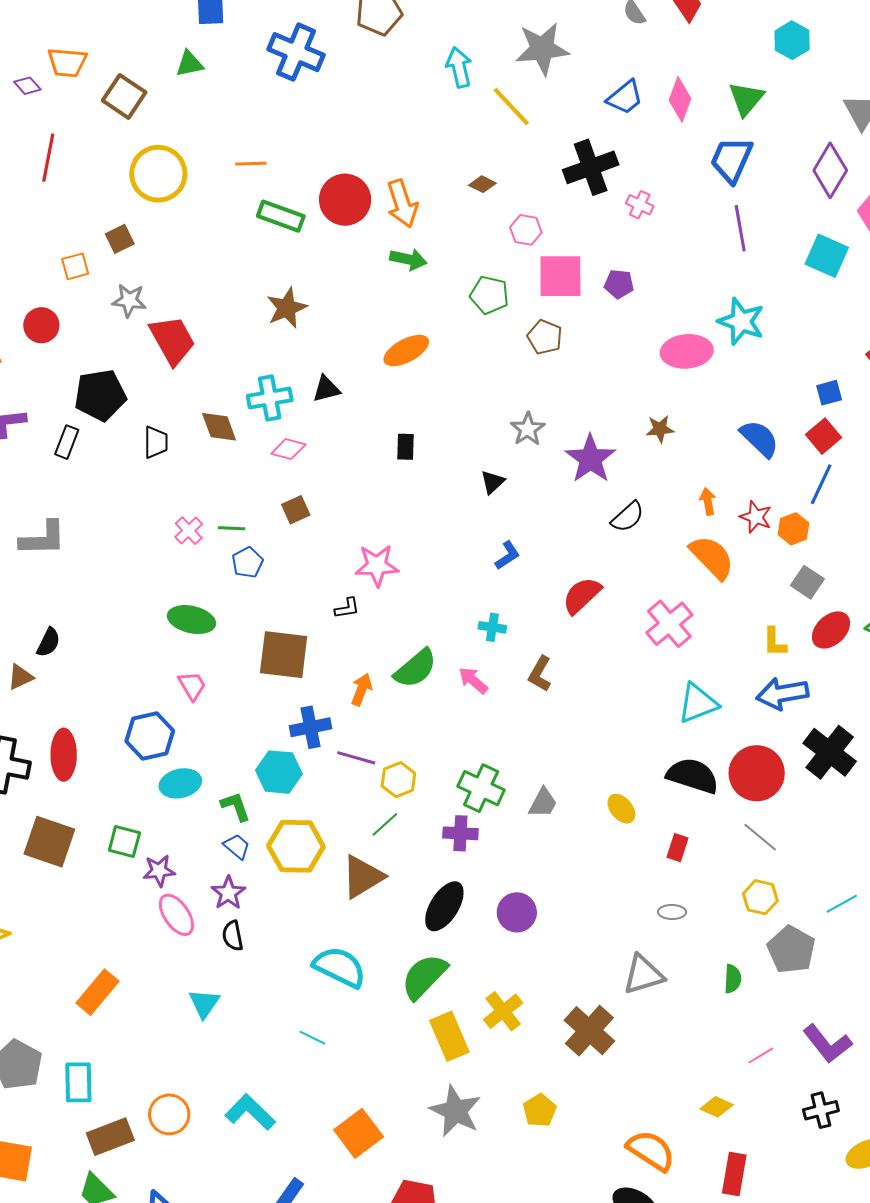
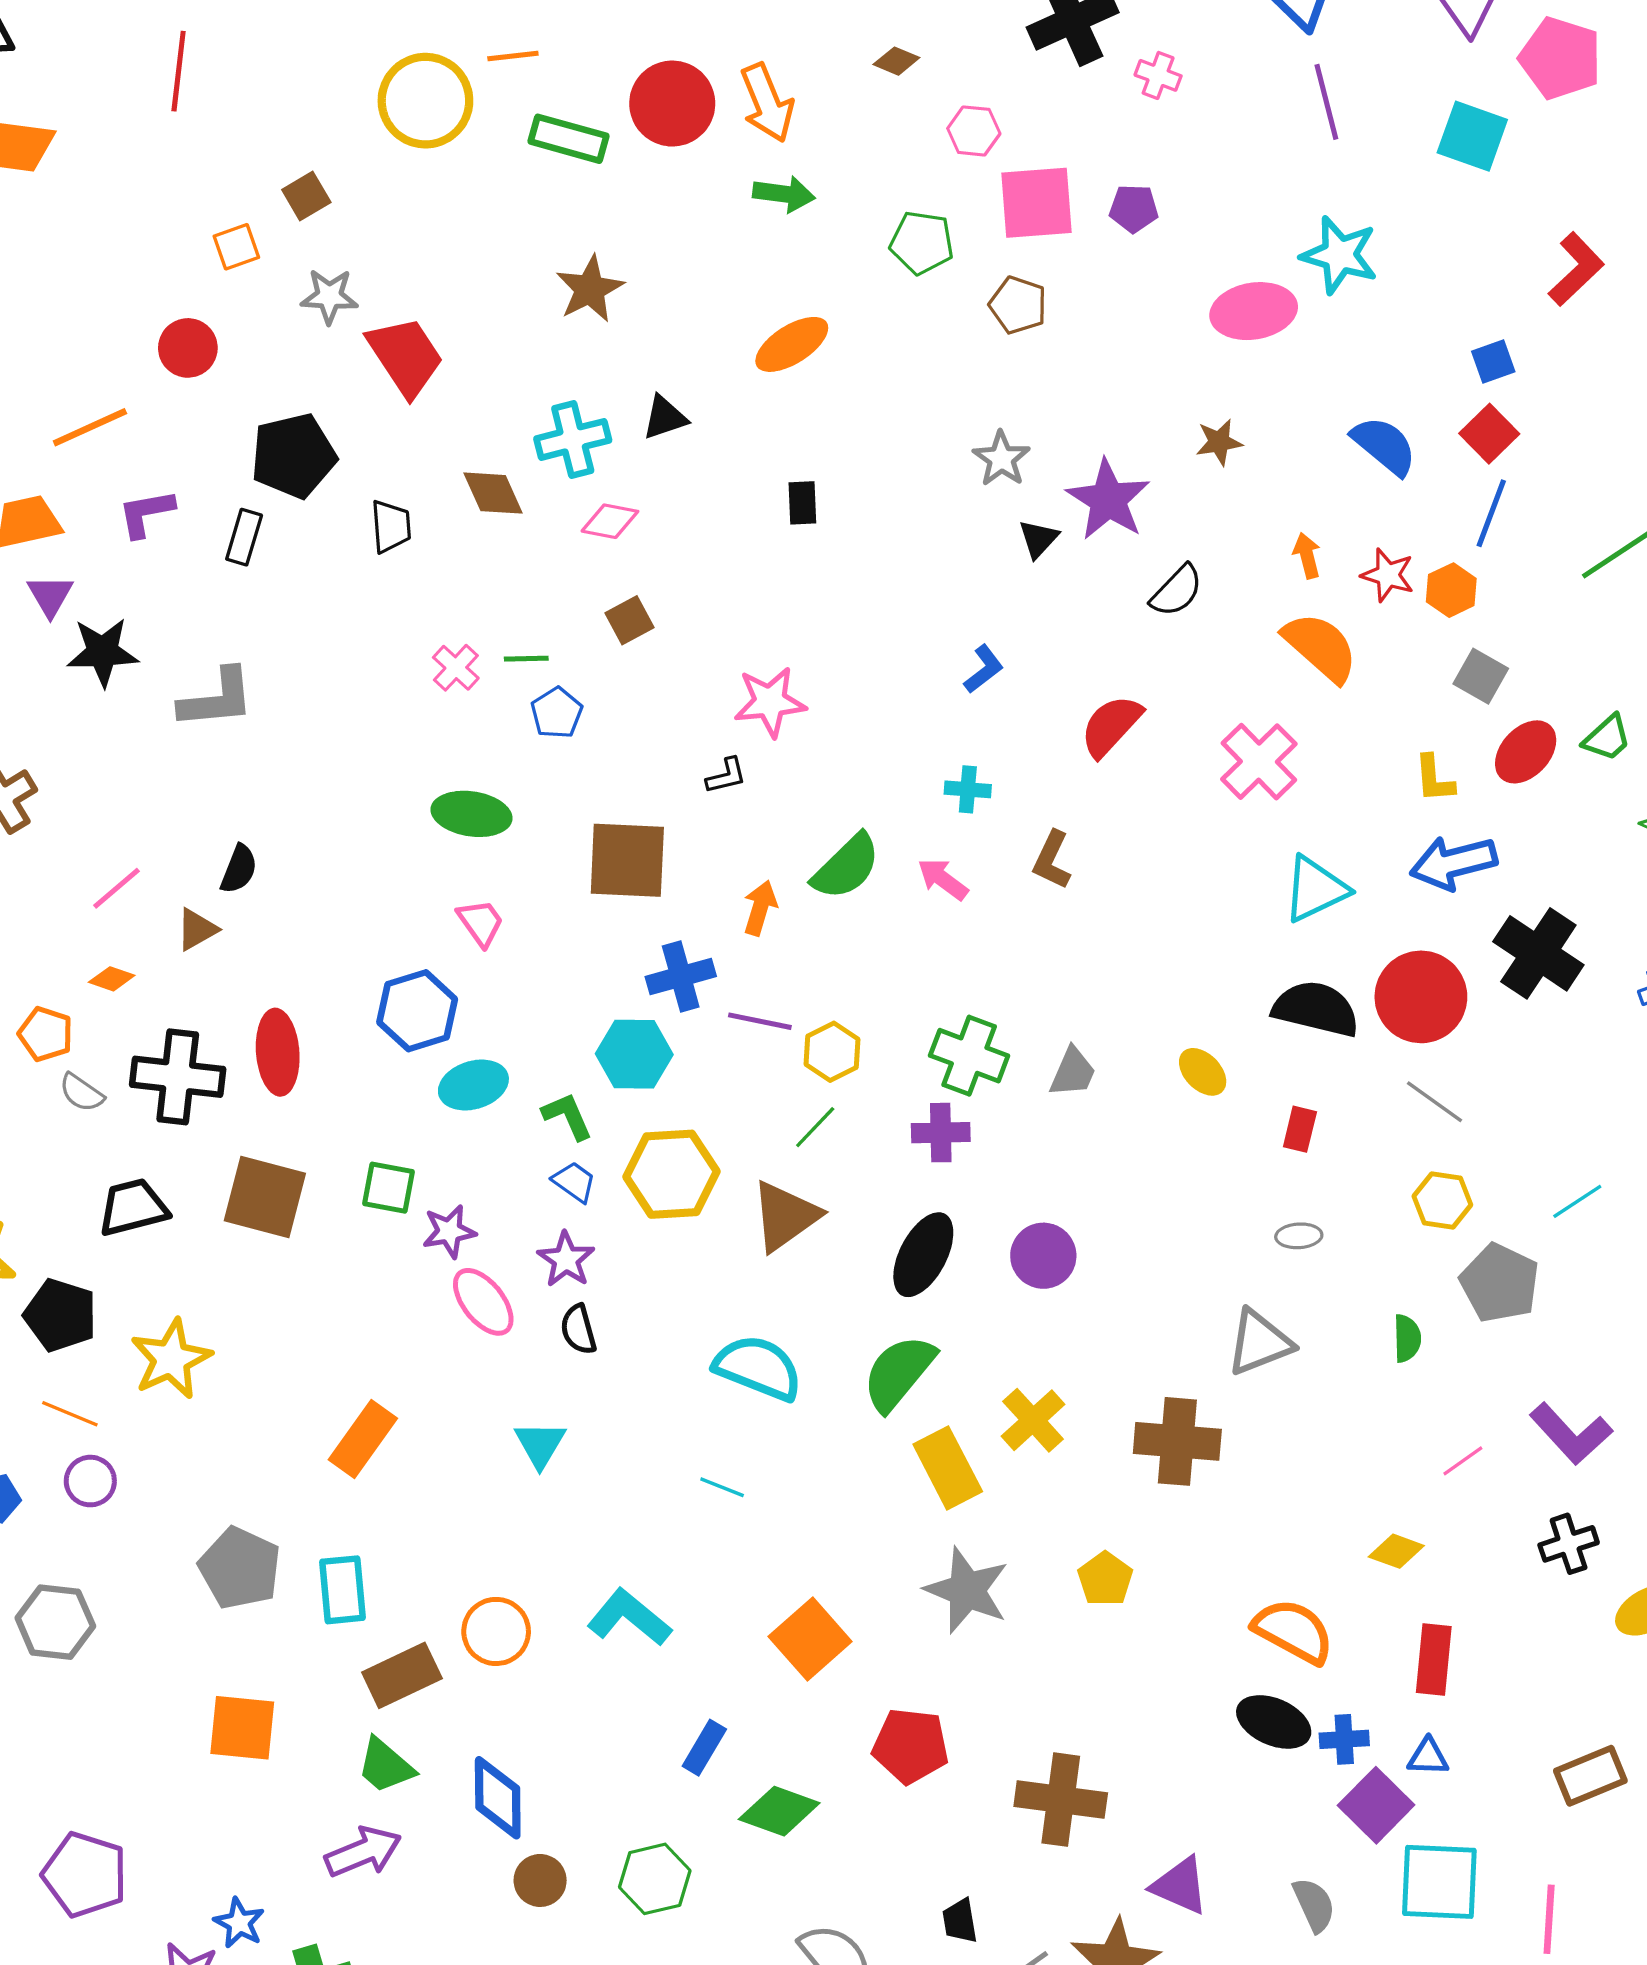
yellow circle: (158, 174) -> (425, 101), moved
black triangle: (493, 482) -> (1038, 539), moved
brown cross: (589, 1031) -> (1177, 1441), turned -33

